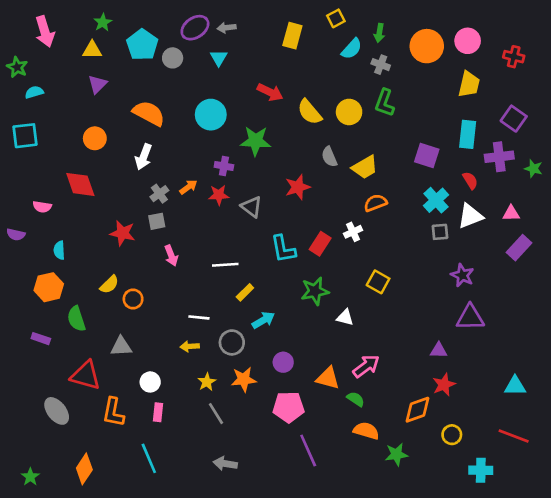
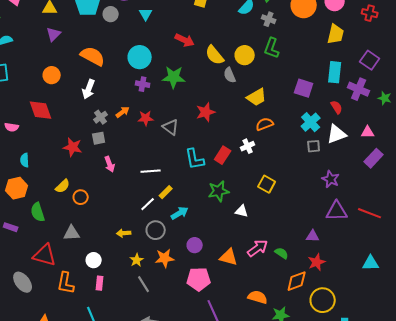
gray semicircle: (329, 157) -> (230, 75), moved
purple cross: (499, 157) -> (359, 89), turned 30
purple cross: (224, 166) -> (143, 84), moved
white line: (199, 317) -> (148, 204), moved, turned -49
green semicircle: (356, 399) -> (282, 253), moved
yellow circle: (452, 435) -> (323, 300), size x1.6
red line: (514, 436) -> (370, 213), moved

